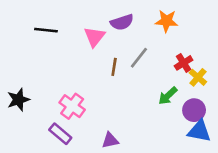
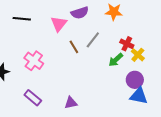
red cross: (184, 63) -> (127, 44), turned -32
brown line: (114, 67) -> (74, 47), turned -40
green arrow: (168, 96) -> (116, 60), moved
pink cross: (72, 106) -> (34, 61), moved

